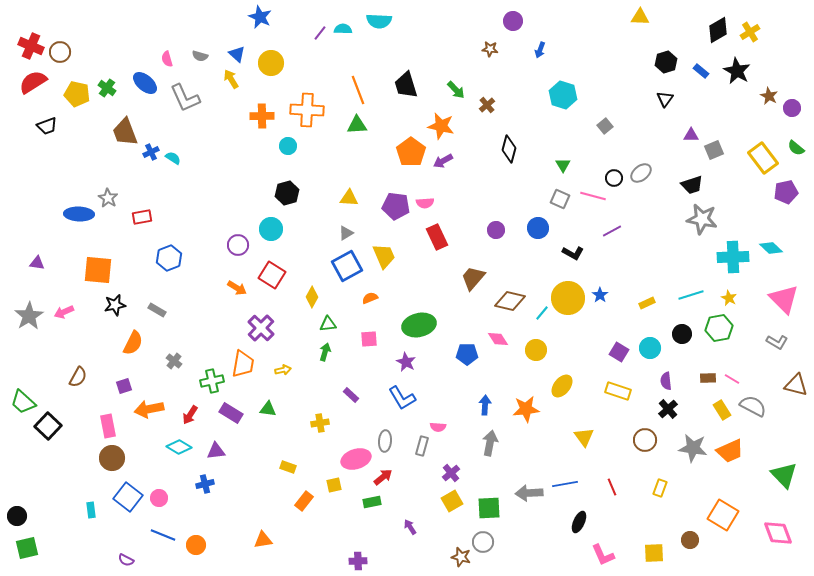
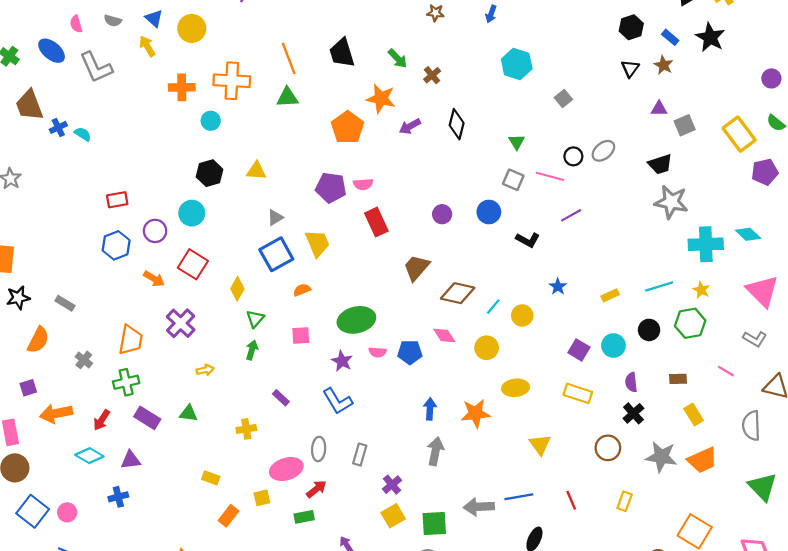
brown star: (769, 96) -> (664, 65), moved
purple arrow: (443, 161) -> (410, 126), moved
yellow triangle: (349, 198) -> (256, 171), moved
red rectangle: (142, 217) -> (117, 200), moved
blue hexagon: (169, 258) -> (116, 245), moved
yellow circle: (568, 298) -> (522, 315), moved, size x0.6
green triangle: (328, 324) -> (255, 319), turned -42
orange trapezoid: (243, 364) -> (131, 340), moved
pink line: (732, 379) -> (726, 371), moved
yellow ellipse: (562, 386) -> (516, 388), turned 45
gray semicircle: (753, 406) -> (751, 426), moved, turned -120
pink semicircle: (438, 427) -> (378, 352), moved

